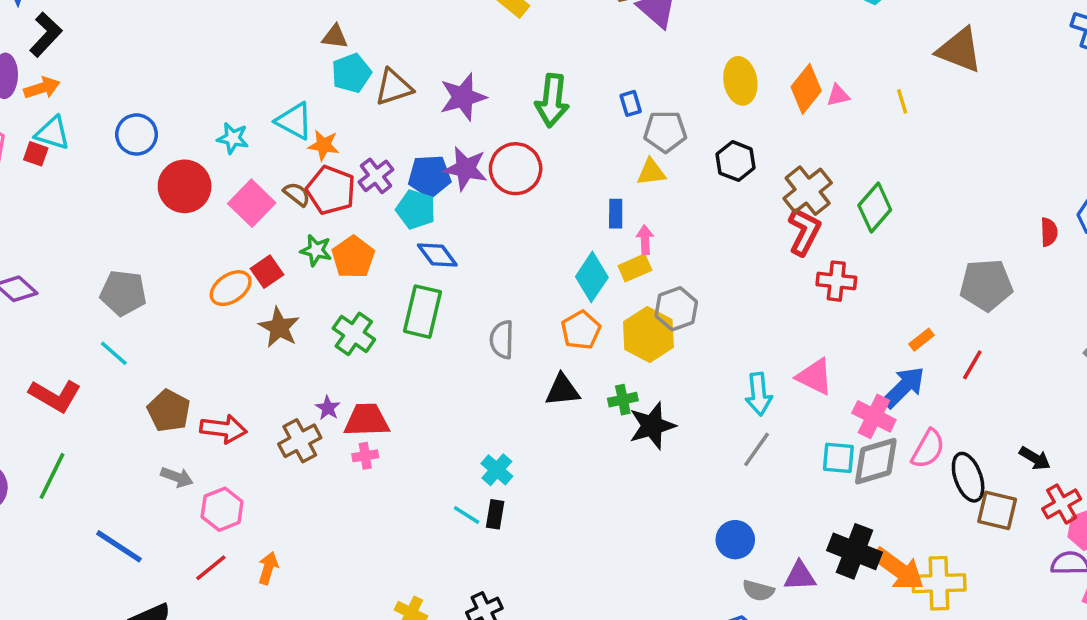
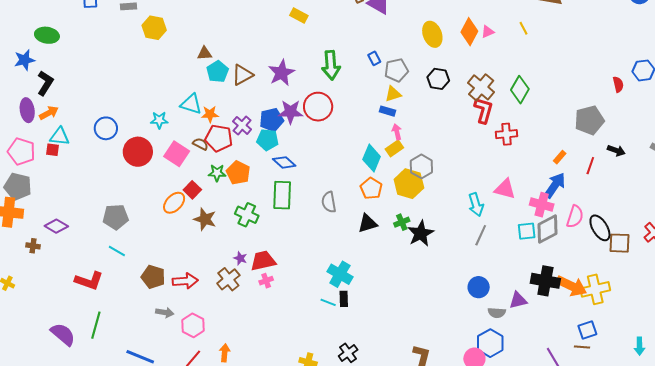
blue rectangle: (616, 214) -> (388, 111), moved, turned -63
black arrow: (1035, 458) -> (616, 150), moved
cyan cross: (497, 470) -> (340, 274), size x1.4

